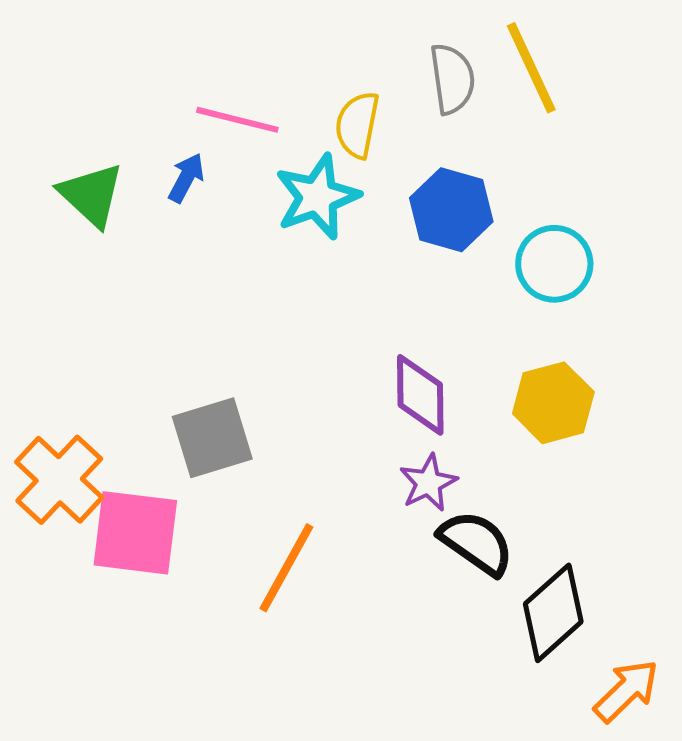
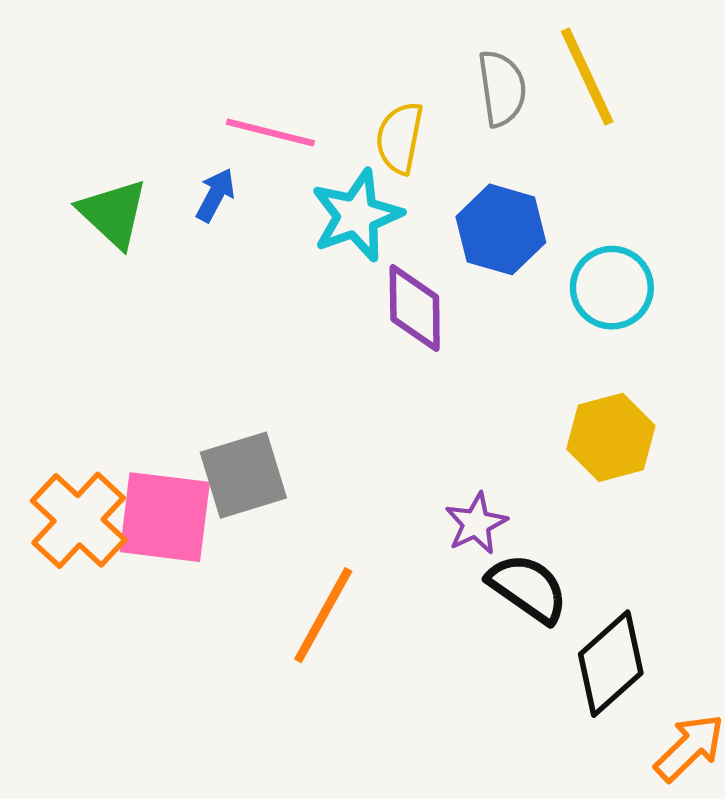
purple diamond: (420, 395) -> (415, 308), moved
pink square: (135, 533) -> (165, 517), moved

